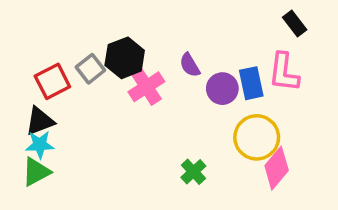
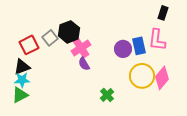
black rectangle: (295, 23) -> (163, 13), turned 56
purple semicircle: (190, 65) -> (84, 64), moved
pink diamond: (277, 168) -> (162, 78), moved

